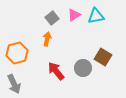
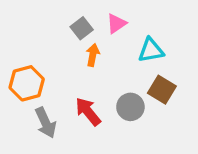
cyan triangle: (96, 16) -> (151, 50), moved
orange arrow: (47, 39) -> (93, 55), moved
gray arrow: (14, 84) -> (46, 123), moved

